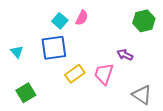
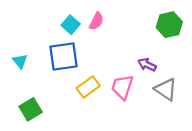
gray triangle: (142, 95) -> (166, 89), moved

